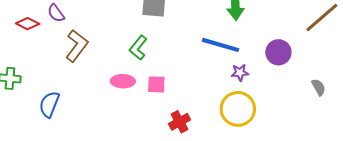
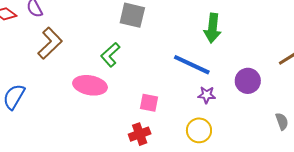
pink ellipse: (123, 81) -> (90, 85), size x1.4
pink square: (156, 84) -> (149, 103), moved
yellow circle: (238, 109) -> (199, 130), size x0.7

